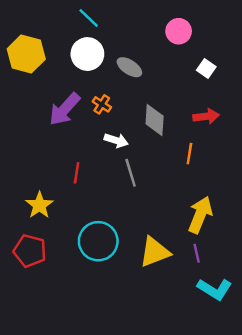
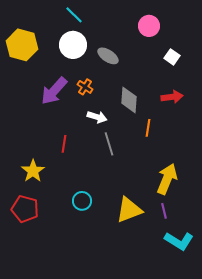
orange line: (189, 154) -> (148, 128), moved
cyan circle: (98, 241) -> (82, 201), size x0.6

